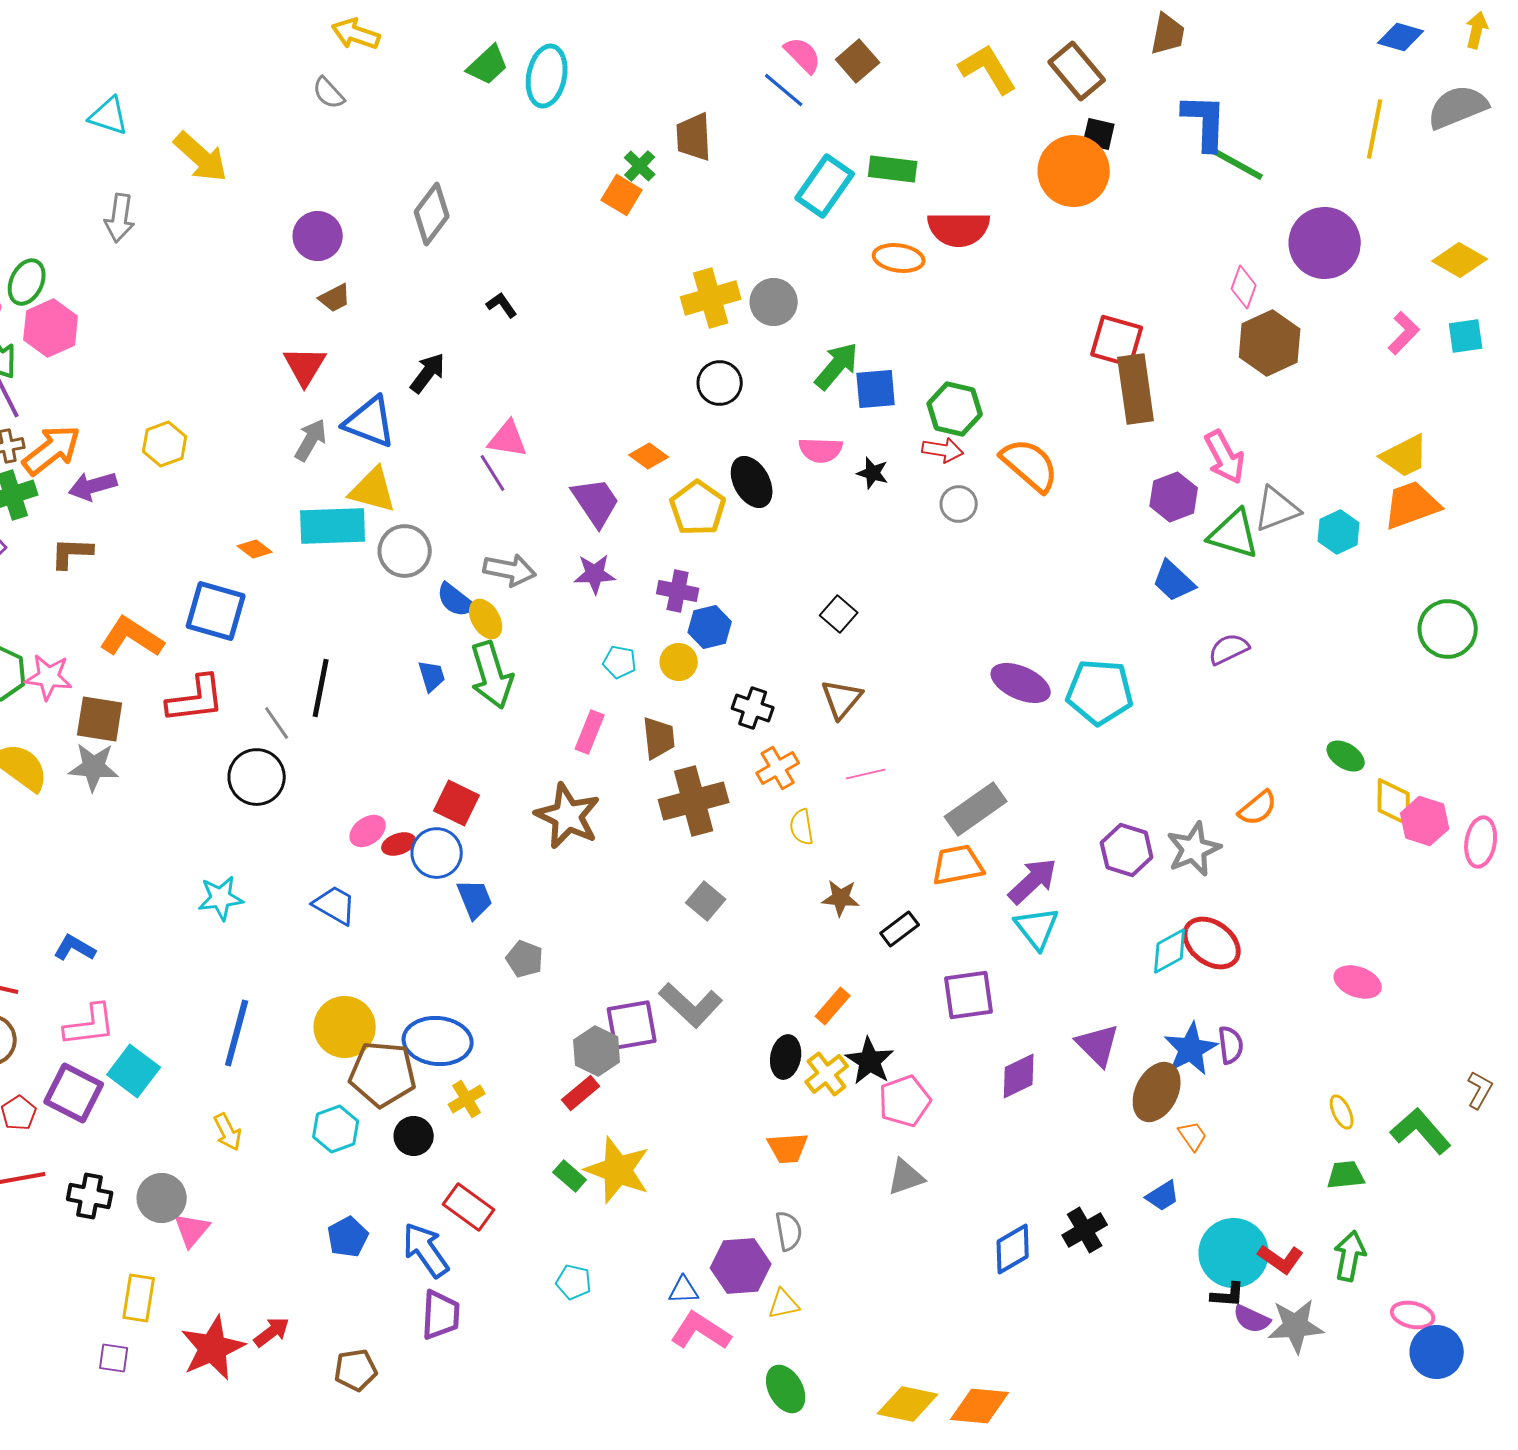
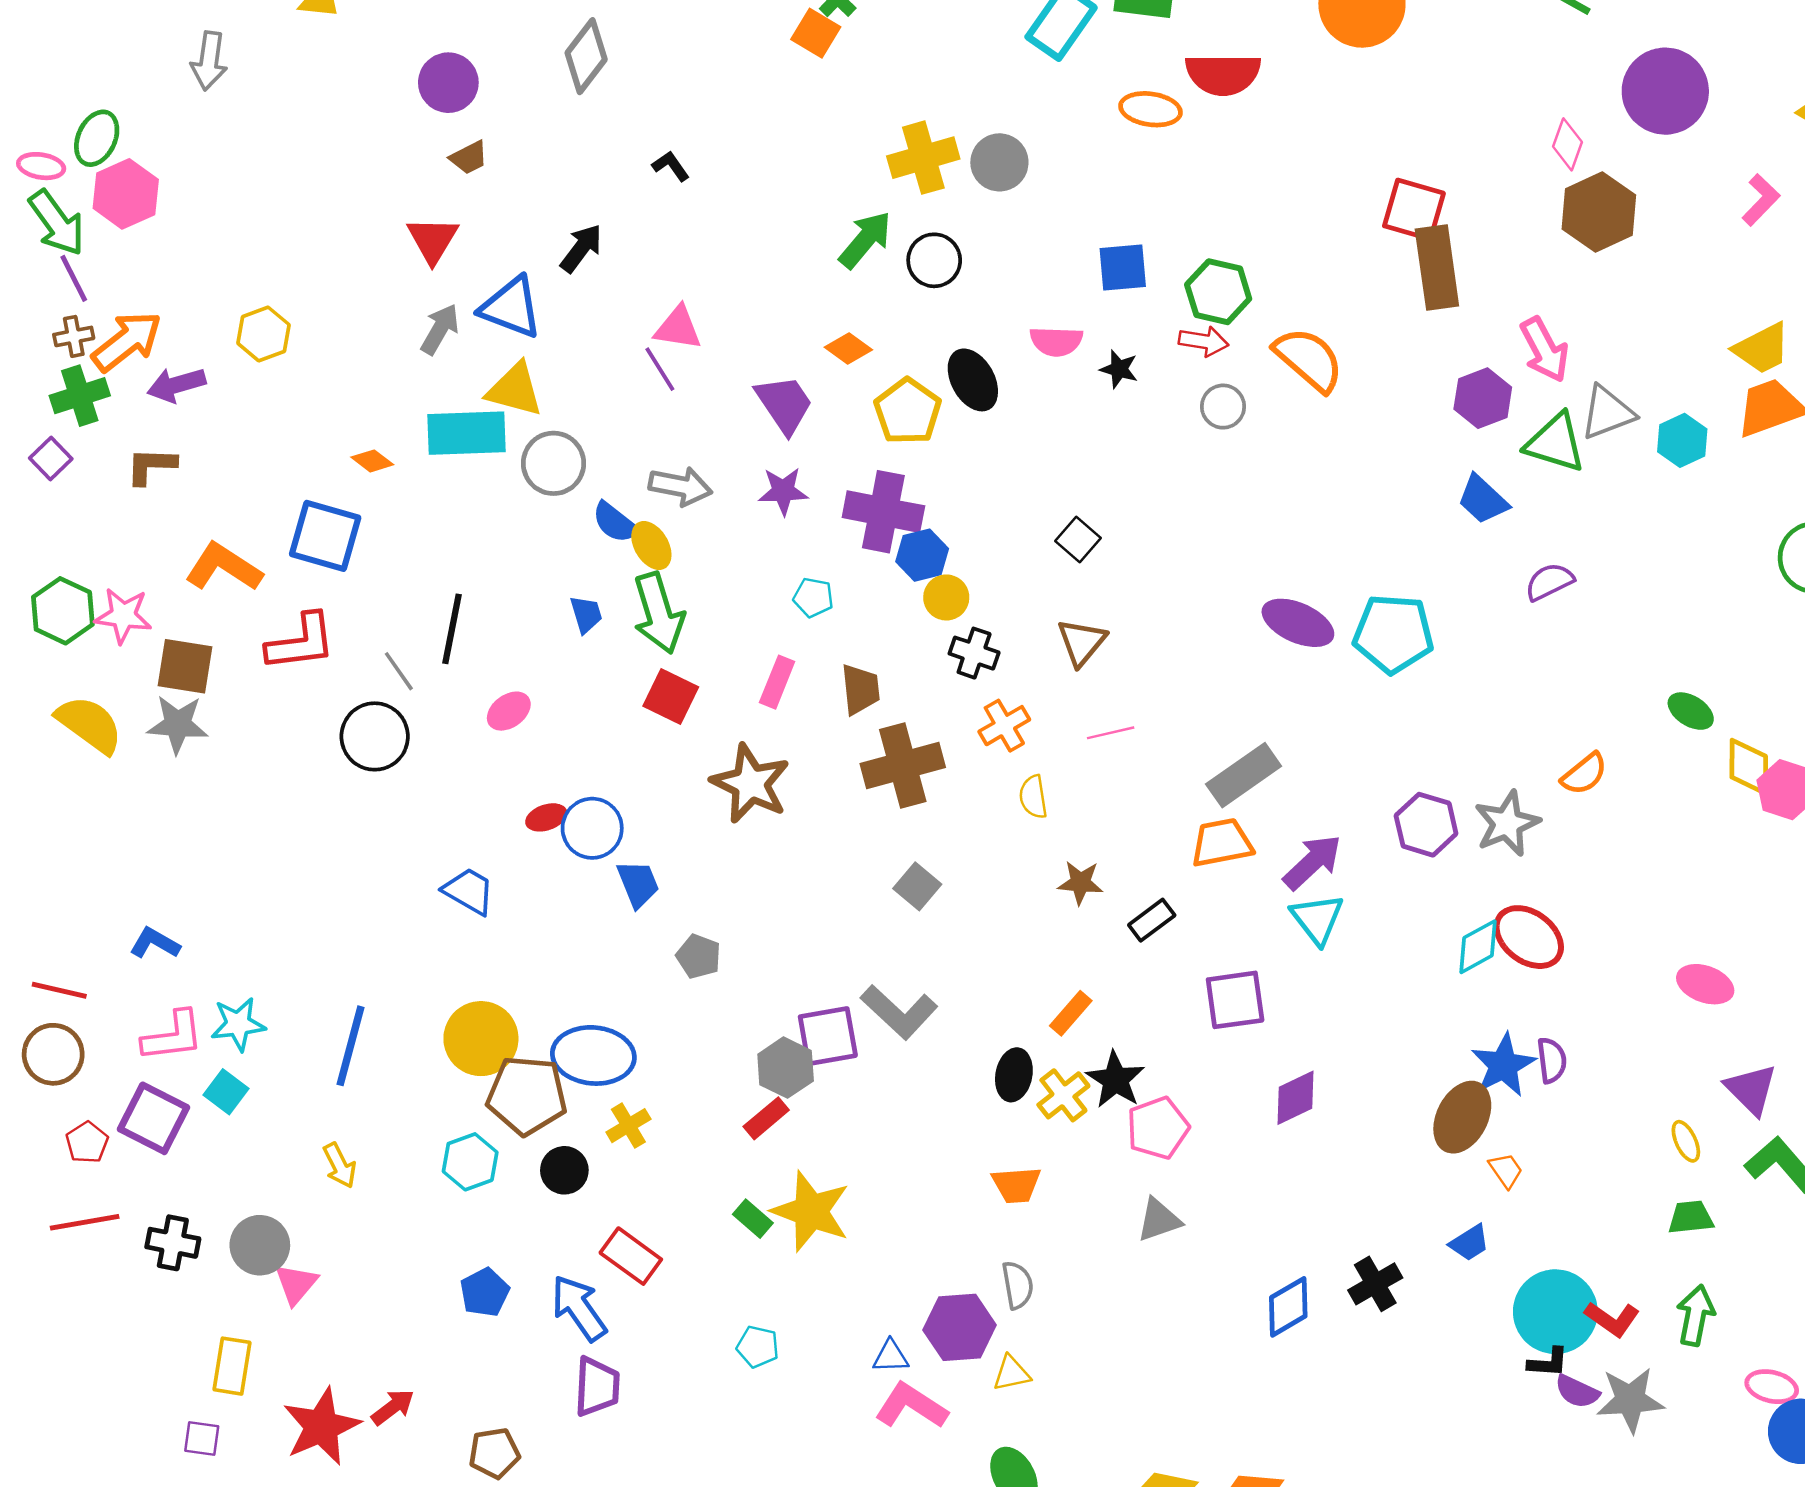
green arrow: (837, 366) -> (865, 240), moved
purple cross: (678, 591) -> (883, 512), size x1.6
yellow circle: (679, 662) -> (946, 597), moved
red square: (457, 803) -> (671, 697), moved
pink ellipse: (368, 831) -> (509, 711), moved
cyan star: (221, 898) -> (238, 1024), moved
purple triangle: (1098, 1045) -> (1751, 1089), moved
cyan square: (134, 1071) -> (226, 1092), size x0.7

